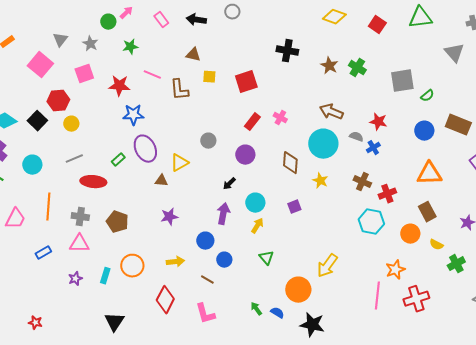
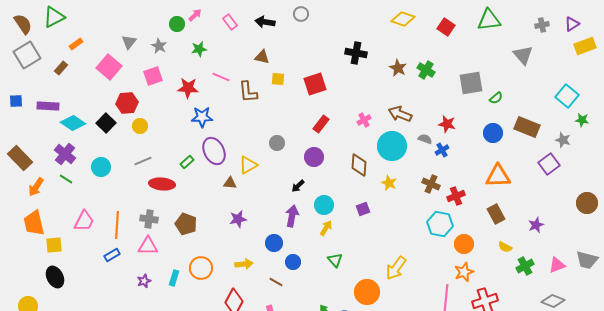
pink cross: (280, 118) -> (364, 120), moved, turned 32
orange line: (48, 207) -> (117, 225), moved
orange circle: (410, 234) -> (464, 244), moved

